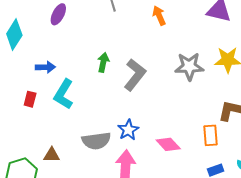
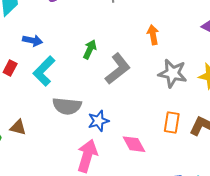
orange arrow: (159, 16) -> (153, 35), moved
orange rectangle: (210, 135) -> (172, 123), moved
gray semicircle: (96, 141) -> (67, 106), moved

